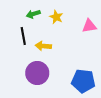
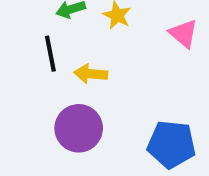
pink triangle: (89, 26) -> (184, 33), turned 49

